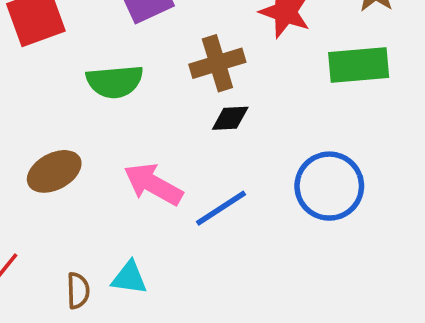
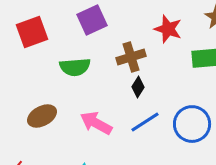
black diamond: (230, 118) -> (138, 87), turned -55
blue line: (221, 208) -> (145, 122), moved

